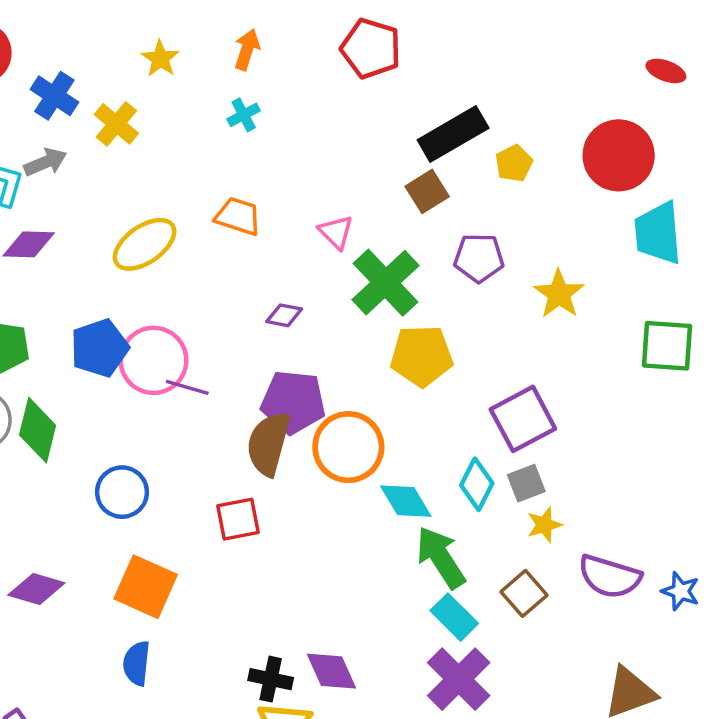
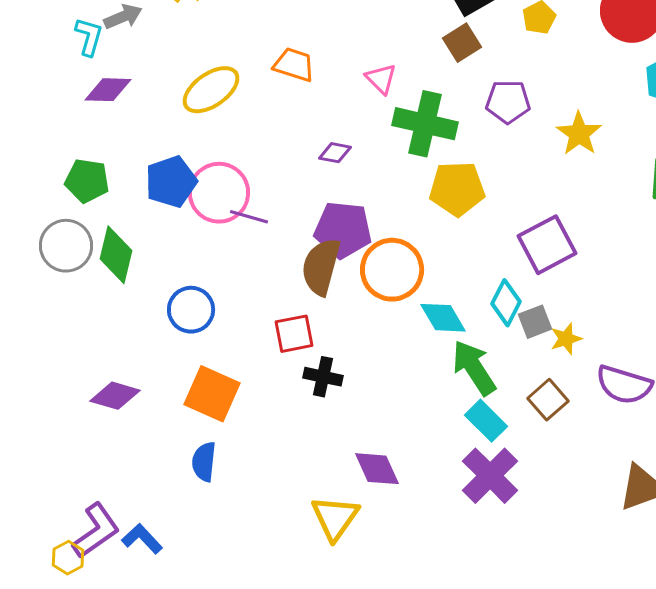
green cross: (386, 283) -> (425, 124), turned -34
gray square: (526, 483) -> (535, 322), moved
black cross: (271, 679) -> (323, 377), moved

